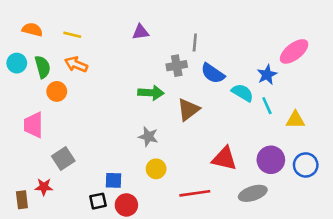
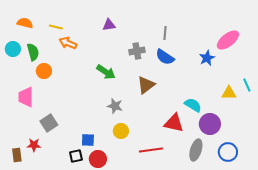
gray line: (195, 42) -> (165, 33), moved
orange arrow: (76, 64) -> (68, 43), moved
green arrow: (151, 93) -> (106, 72), moved, turned 30
cyan semicircle: (242, 93) -> (193, 105), moved
cyan line: (267, 106) -> (247, 85), moved
blue circle: (306, 165) -> (228, 152), moved
gray ellipse: (253, 193) -> (196, 150), turned -55

